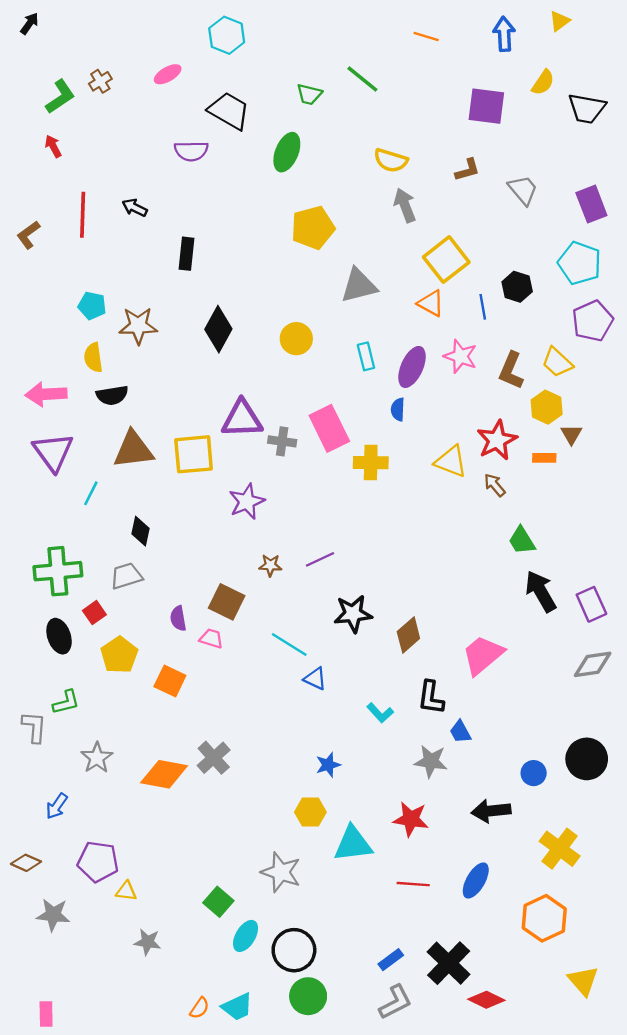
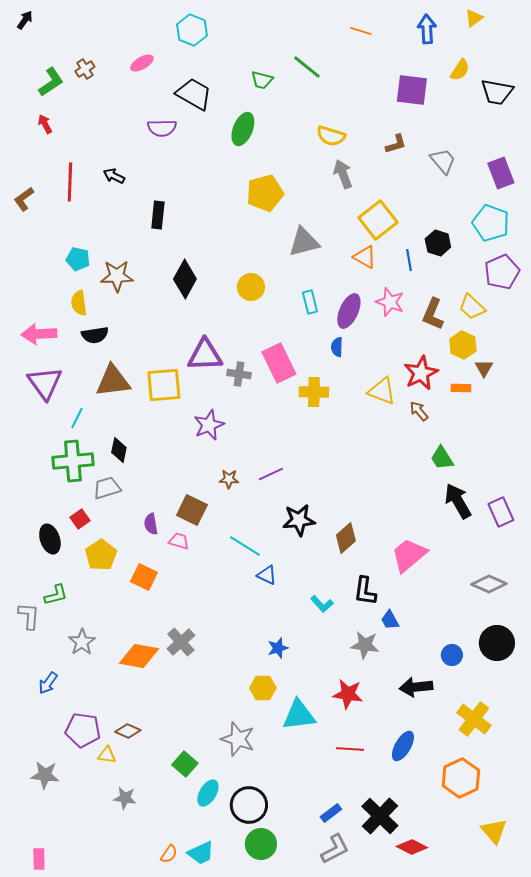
green cross: (58, 571) -> (73, 461), moved
gray diamond: (593, 664) -> (489, 584), moved, turned 32
brown diamond: (26, 863) -> (128, 731), moved

